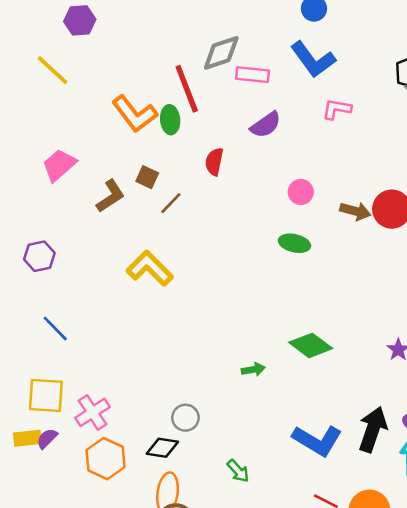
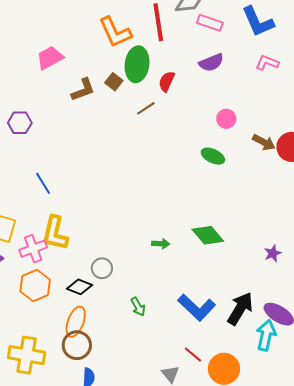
green ellipse: (170, 120) -> (137, 64), moved, size x1.6
brown line: (171, 203) -> (146, 108), moved
yellow L-shape: (150, 268) -> (55, 233), moved, turned -135
blue line: (55, 328) -> (43, 183), moved
green arrow: (238, 471) -> (138, 307), moved

